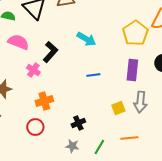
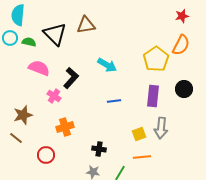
black cross: (78, 123) -> (99, 149), turned 32
red circle: (35, 127) -> (46, 155), moved
orange line: (129, 138) -> (142, 157), moved

